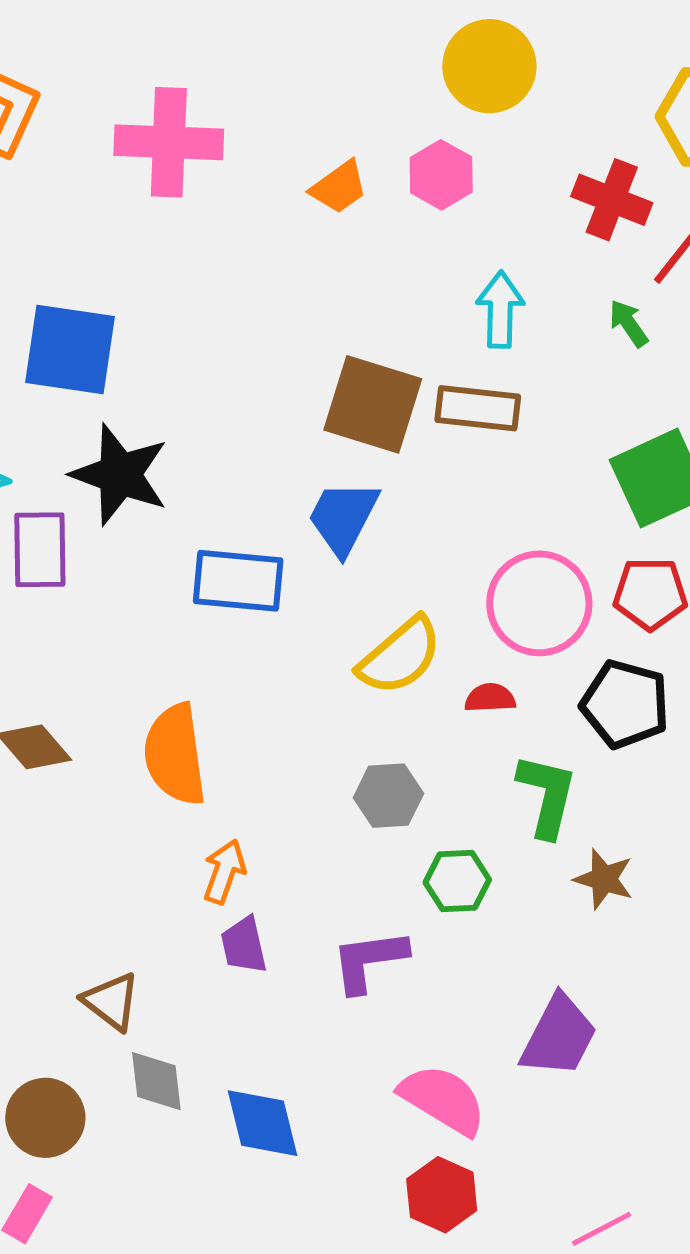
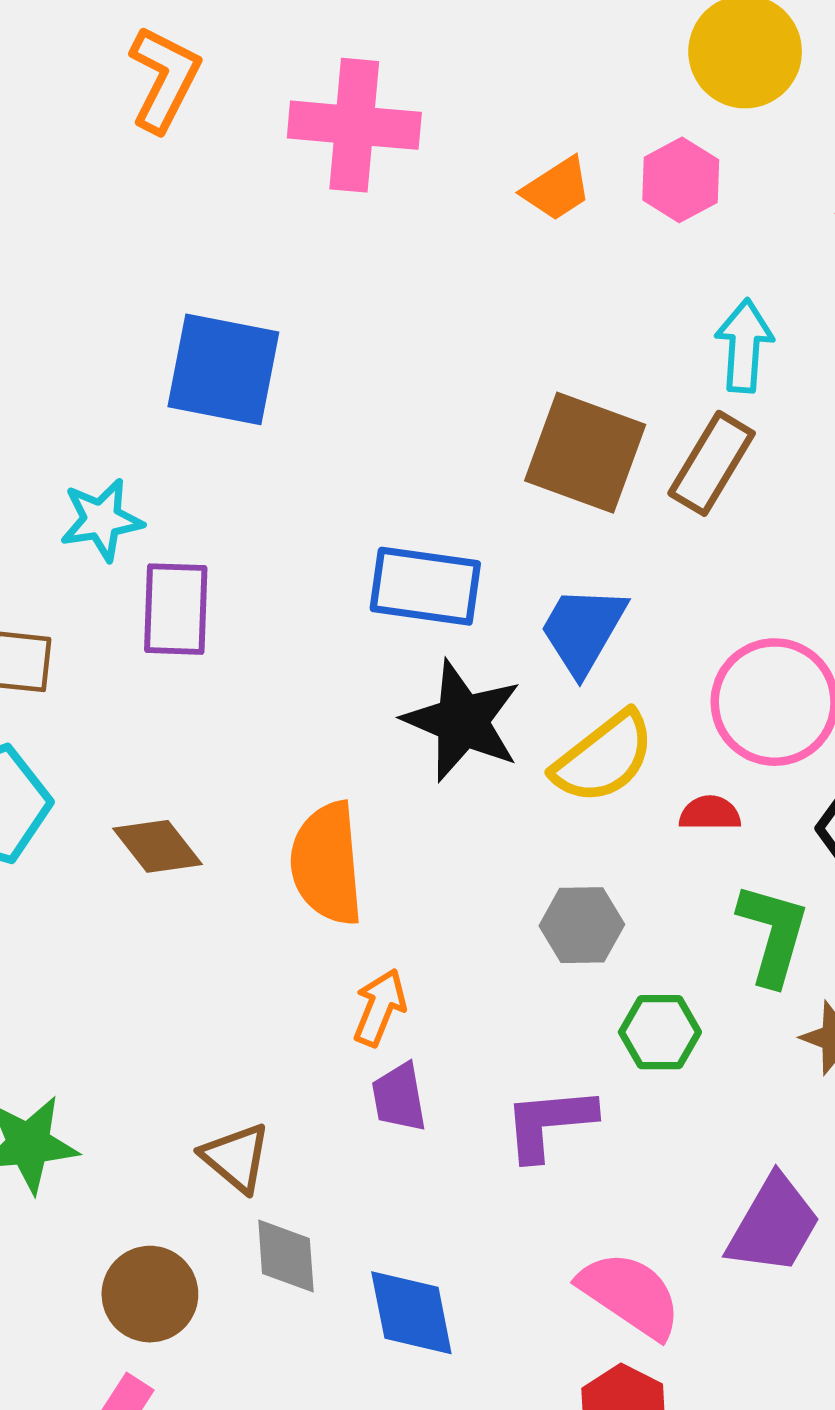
brown rectangle: (478, 408) -> (712, 463), turned -68
black star: (120, 475) -> (462, 721), moved
blue trapezoid: (343, 517) -> (583, 630), moved
blue rectangle: (238, 581) -> (425, 586), moved

